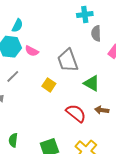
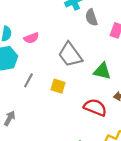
pink semicircle: (32, 51) -> (31, 38), moved, turned -32
gray line: (13, 76) -> (28, 80), moved

